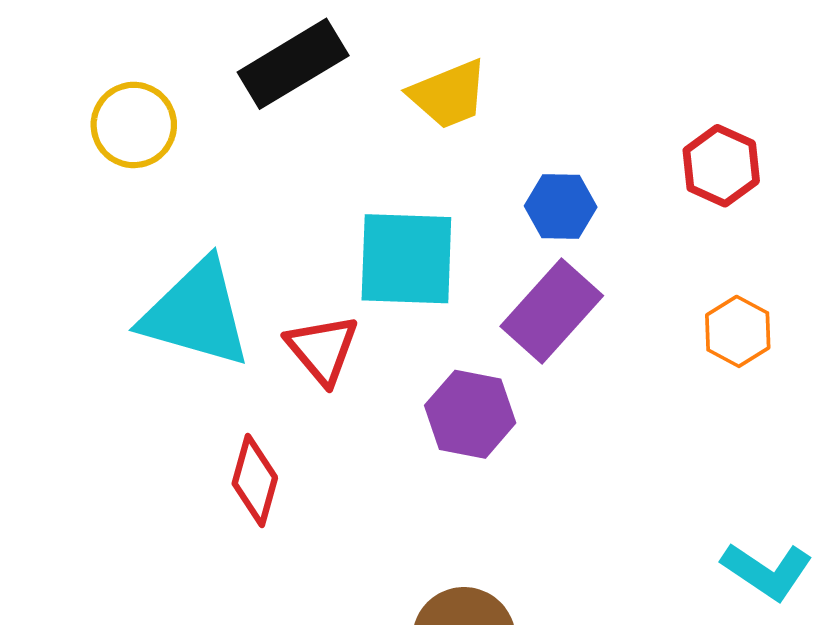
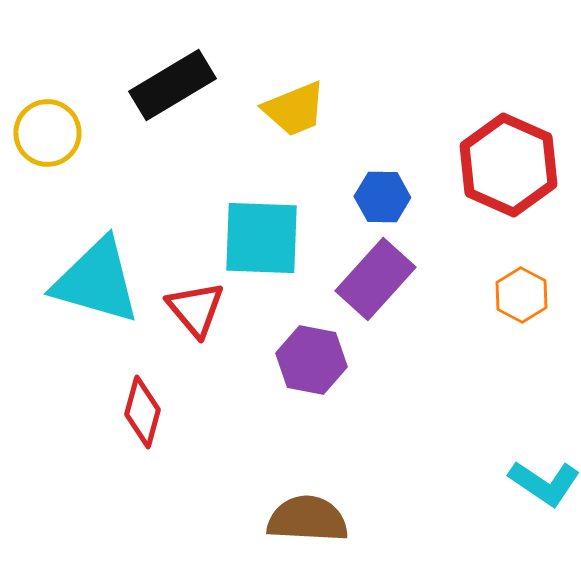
red hexagon: (721, 166) -> (508, 165), size x1.6

